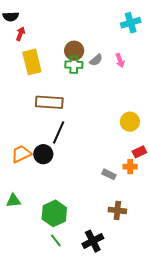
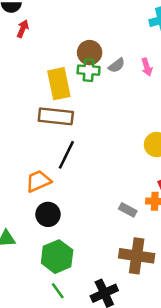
yellow rectangle: (32, 62) -> (59, 84), moved
orange trapezoid: (21, 154) -> (38, 181), moved
black circle: (43, 154) -> (48, 214), moved
brown cross: (117, 210) -> (137, 256), size x1.5

